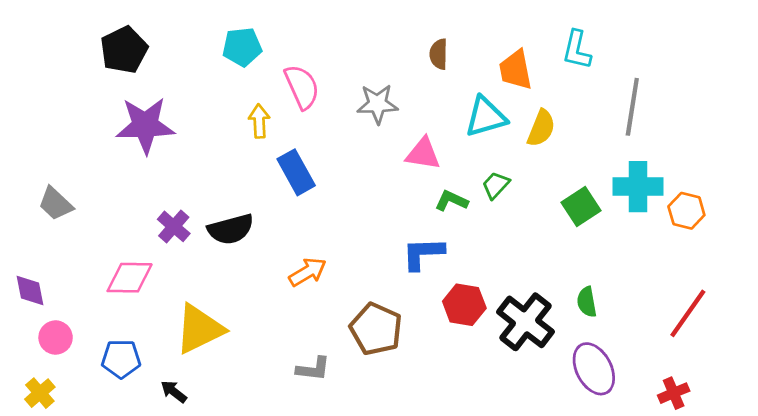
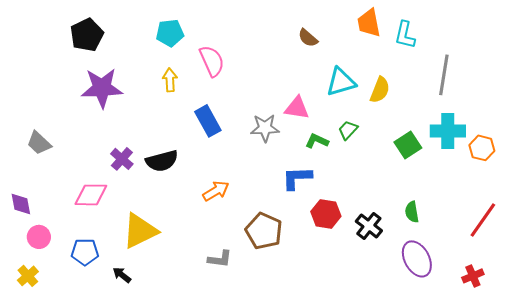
brown semicircle: (439, 54) -> (308, 38), turned -50
orange trapezoid: (516, 70) -> (369, 23), moved
gray star: (377, 104) -> (265, 128), moved
yellow arrow: (259, 121) -> (170, 80), moved
black cross: (525, 322) -> (369, 226), size x0.7

